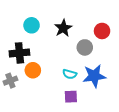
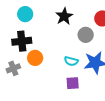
cyan circle: (32, 25) -> (25, 14), moved

